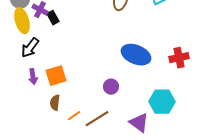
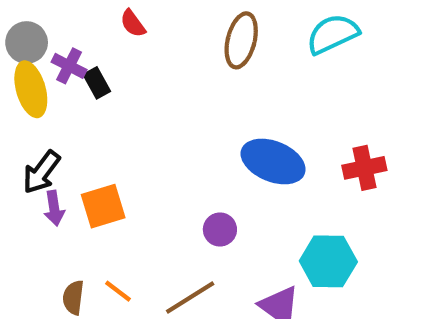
black arrow: (30, 48) -> (41, 172), moved
brown semicircle: (55, 103) -> (73, 298), moved
orange line: (74, 116) -> (118, 291), moved, turned 72

